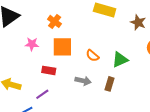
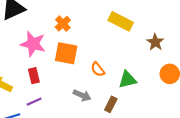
pink star: (32, 44) -> (33, 44), size x1.6
red rectangle: (49, 70) -> (34, 76), moved, turned 56

